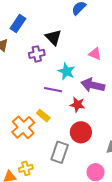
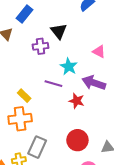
yellow rectangle: (43, 116) -> (24, 96), moved
orange cross: (23, 127) -> (20, 119), turned 30
red circle: (81, 132) -> (77, 140), moved
gray rectangle: (60, 152) -> (37, 147), moved

